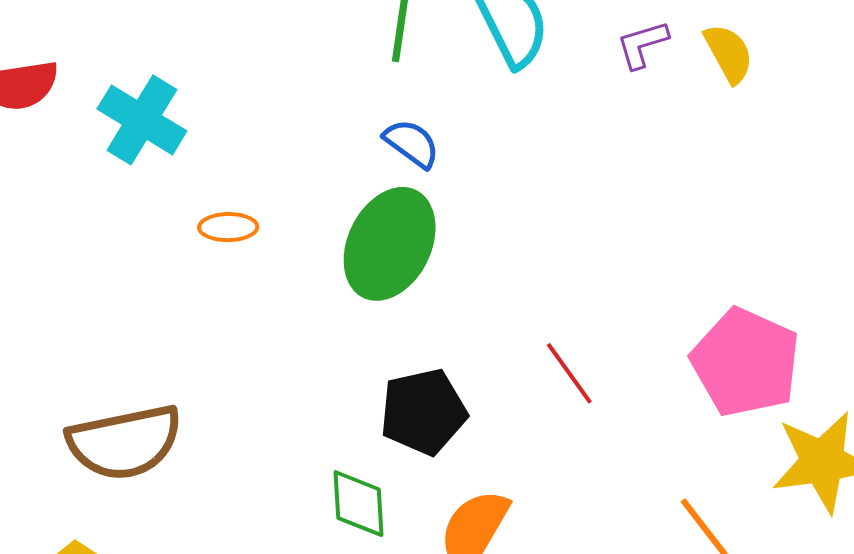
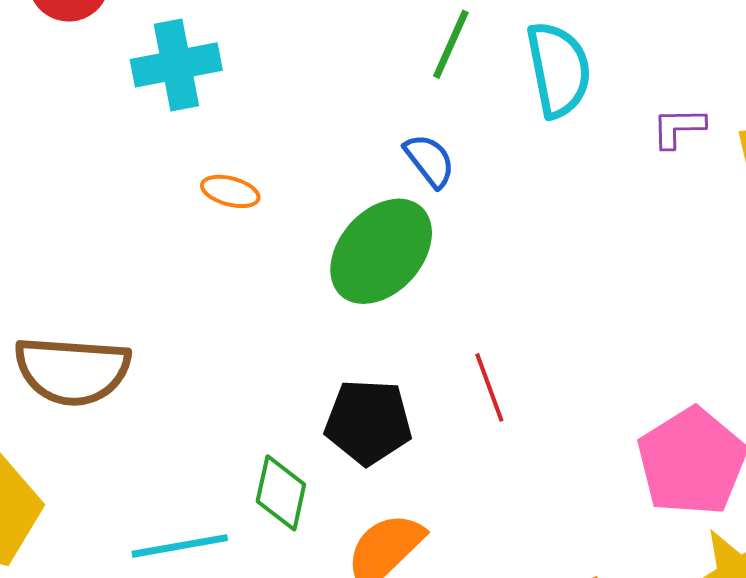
cyan cross: (142, 120) -> (176, 65), turned 32
red line: (569, 373) -> (489, 387), moved

